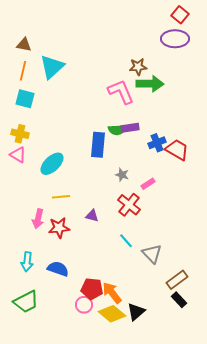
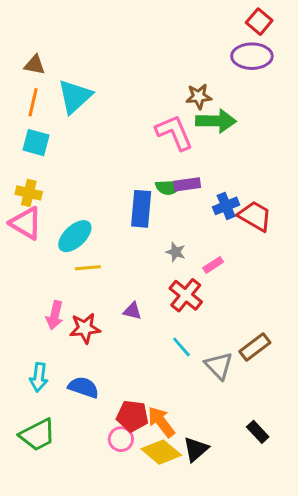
pink triangle: (18, 155) -> (26, 223), size x1.4
yellow line: (61, 197) -> (88, 268), moved
brown rectangle: (177, 280) -> (255, 347), moved

